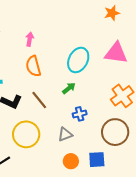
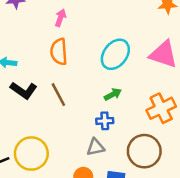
green arrow: (69, 88) -> (113, 94), moved
yellow circle: (26, 134) -> (31, 154), moved
gray triangle: (65, 134) -> (96, 147), moved

